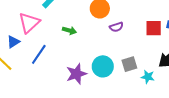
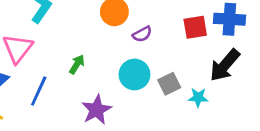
green arrow: (69, 30) -> (77, 64), moved, turned -64
cyan circle: (103, 66) -> (134, 74), moved

